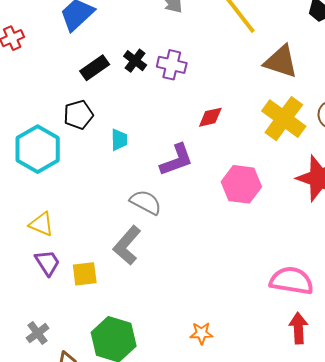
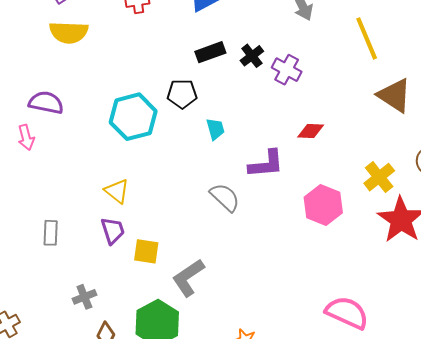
yellow cross: (284, 119) -> (379, 177), moved, size x0.7
cyan trapezoid: (119, 140) -> (215, 129), turned -30
gray L-shape: (127, 245) -> (188, 278), moved

